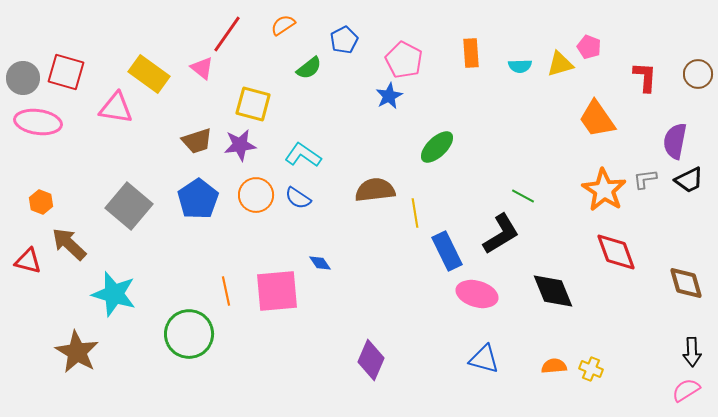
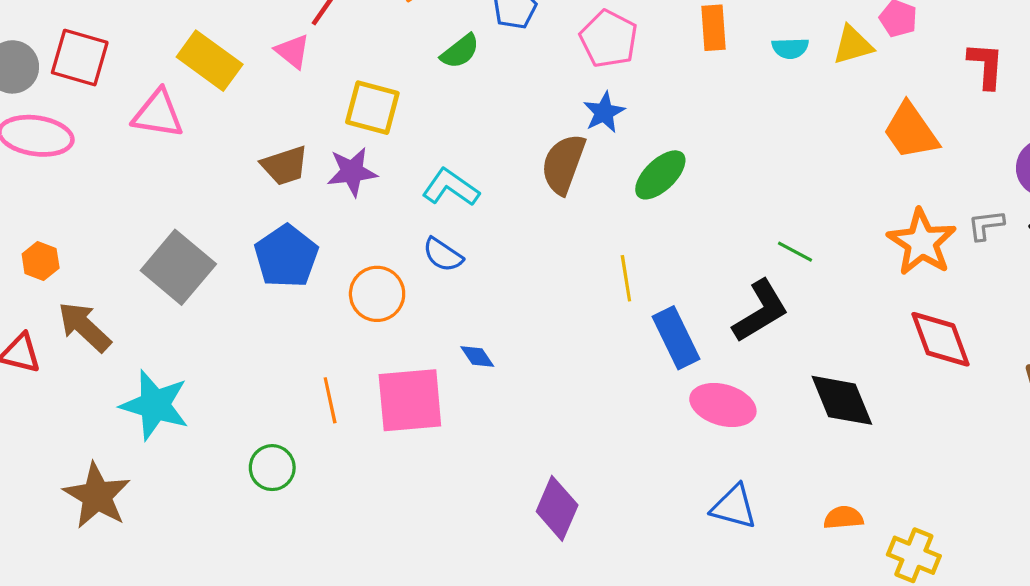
blue star: (389, 96) -> (604, 112), moved
brown semicircle: (375, 190) -> (563, 164), moved, turned -63
orange circle: (256, 195) -> (377, 294), moved
green circle: (189, 334) -> (272, 468), size x0.6
yellow cross: (591, 369) -> (914, 555), moved, size x1.4

